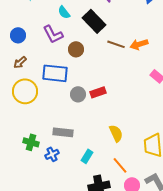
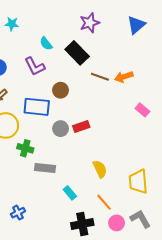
brown circle: (76, 49) -> (61, 90), moved
green cross: (31, 142) -> (25, 148), moved
blue cross: (52, 154) -> (18, 213), moved
cyan rectangle: (87, 156) -> (70, 193), turned -72

